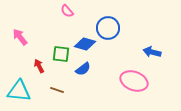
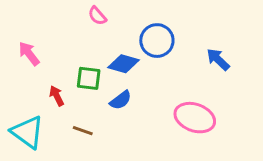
blue arrow: (152, 52) -> (218, 59), moved, turned 30
cyan triangle: (19, 91) -> (28, 132), turned 30

